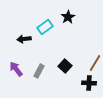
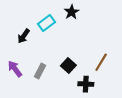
black arrow: (24, 39) -> (24, 36), turned -48
black cross: (89, 83) -> (86, 84), moved

